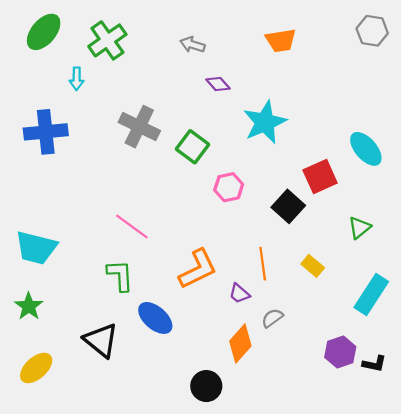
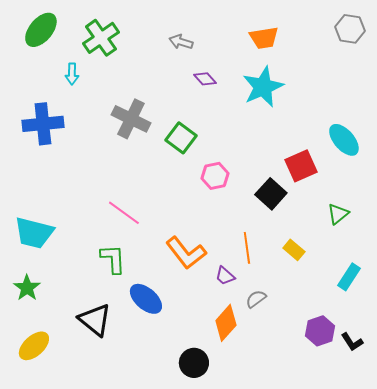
cyan star: (265, 122) -> (263, 87), moved
orange L-shape: (198, 269) -> (186, 253), turned 78
cyan rectangle: (371, 295) -> (349, 277), size x0.7
black L-shape: (374, 364) -> (352, 342), turned 45

